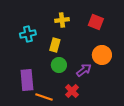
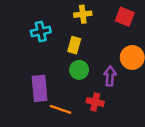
purple arrow: (84, 70) -> (110, 76), turned -49
red cross: (72, 91) -> (95, 102), turned -32

